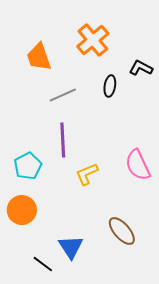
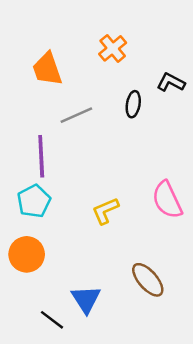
orange cross: (93, 40) -> (113, 48), size x0.7
purple line: (63, 140) -> (41, 156), moved

